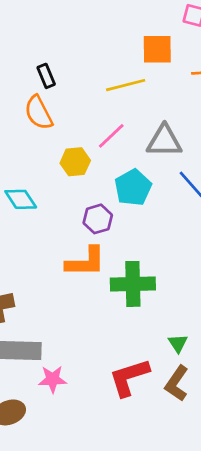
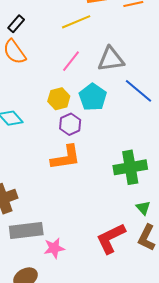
black rectangle: (46, 76) -> (16, 24), turned 72
yellow hexagon: (75, 162) -> (59, 99), moved
green cross: (133, 284) -> (130, 167), moved

